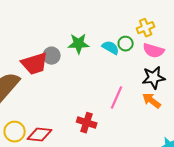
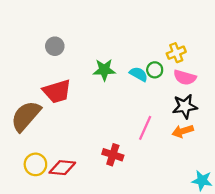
gray circle: (52, 56) -> (55, 46), moved
orange arrow: (152, 101) -> (183, 131), turned -54

